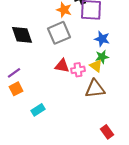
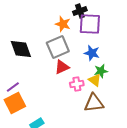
blue star: (102, 39) -> (92, 53), moved
red triangle: (62, 66) -> (62, 67), moved, turned -35
orange square: (16, 89) -> (15, 103), size x1.5

